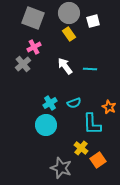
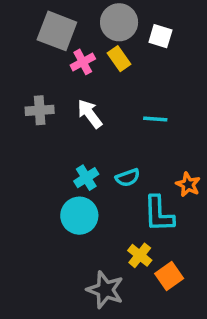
white square: (93, 21) -> (160, 36), turned 32
pink cross: (34, 47) -> (83, 62), moved
gray cross: (23, 64) -> (40, 110), turned 35
white arrow: (65, 66) -> (90, 114), moved

